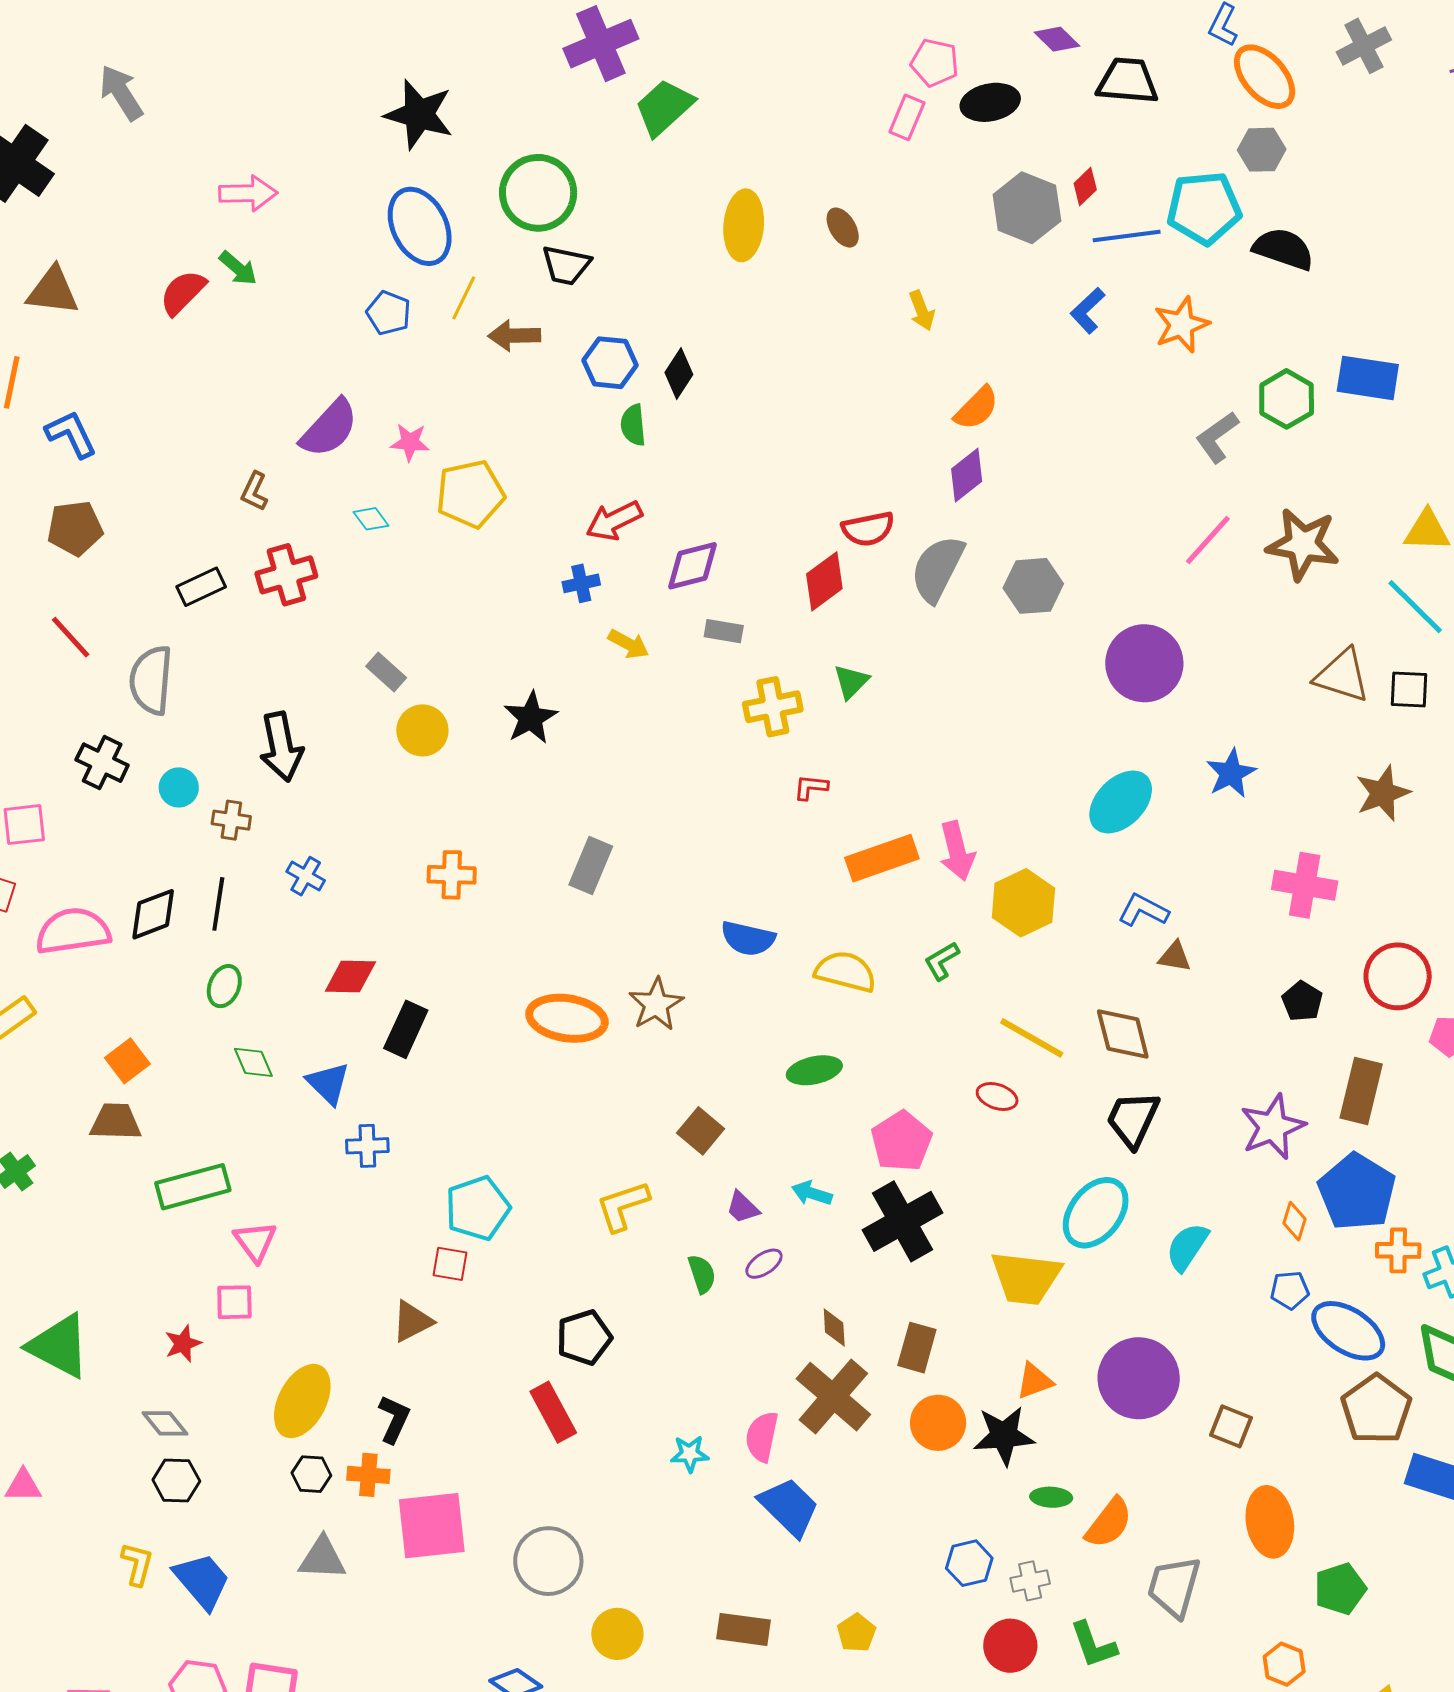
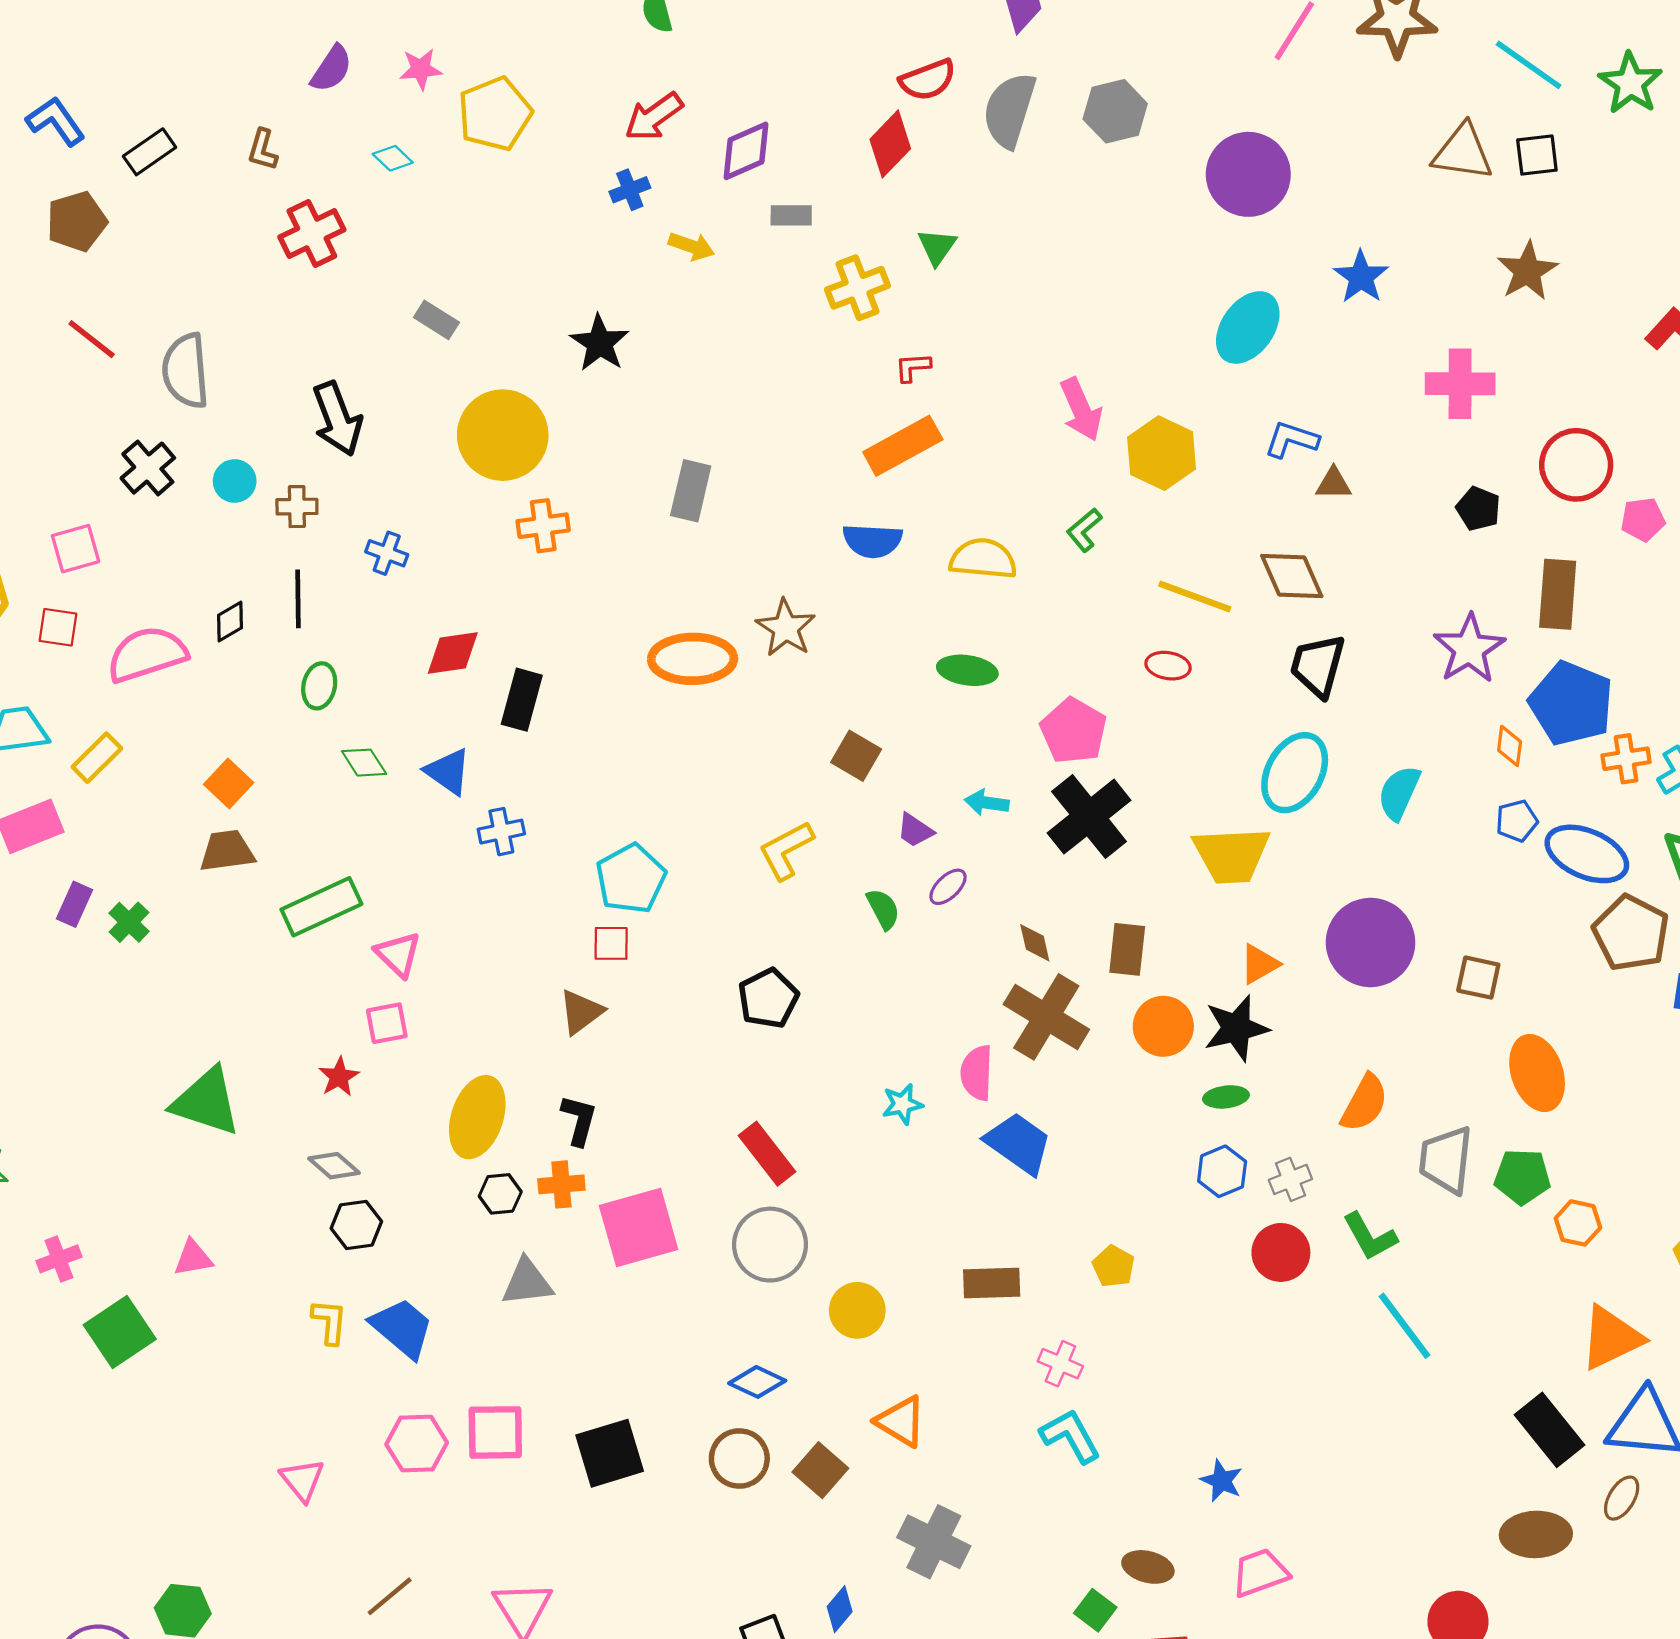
purple semicircle: (329, 428) -> (331, 69), size x0.7
black rectangle: (201, 587) -> (150, 152), moved
yellow circle: (422, 730) -> (503, 435), moved, size x1.6
black cross: (102, 763) -> (148, 468), turned 33
orange rectangle: (882, 858) -> (903, 446), moved
black diamond: (153, 914) -> (230, 622), size x0.7
green ellipse: (814, 1070) -> (967, 670), turned 30
red rectangle: (553, 1412) -> (767, 1154), moved
green ellipse: (1051, 1497) -> (1226, 1097), moved
green pentagon: (1340, 1589) -> (1522, 1177), moved, turned 30

